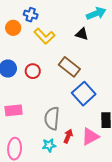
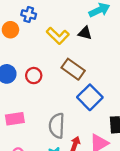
yellow L-shape: (44, 36) -> (58, 36), moved

